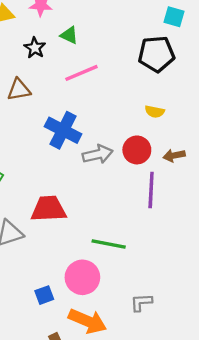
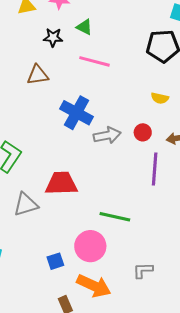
black star: (35, 48) -> (53, 37), turned -30
pink line: (81, 73) -> (95, 61), turned 36
red circle: (137, 150) -> (143, 132), size x0.7

